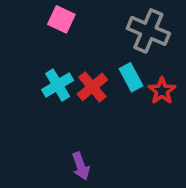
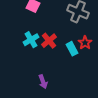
cyan rectangle: (131, 77) -> (72, 49), moved

